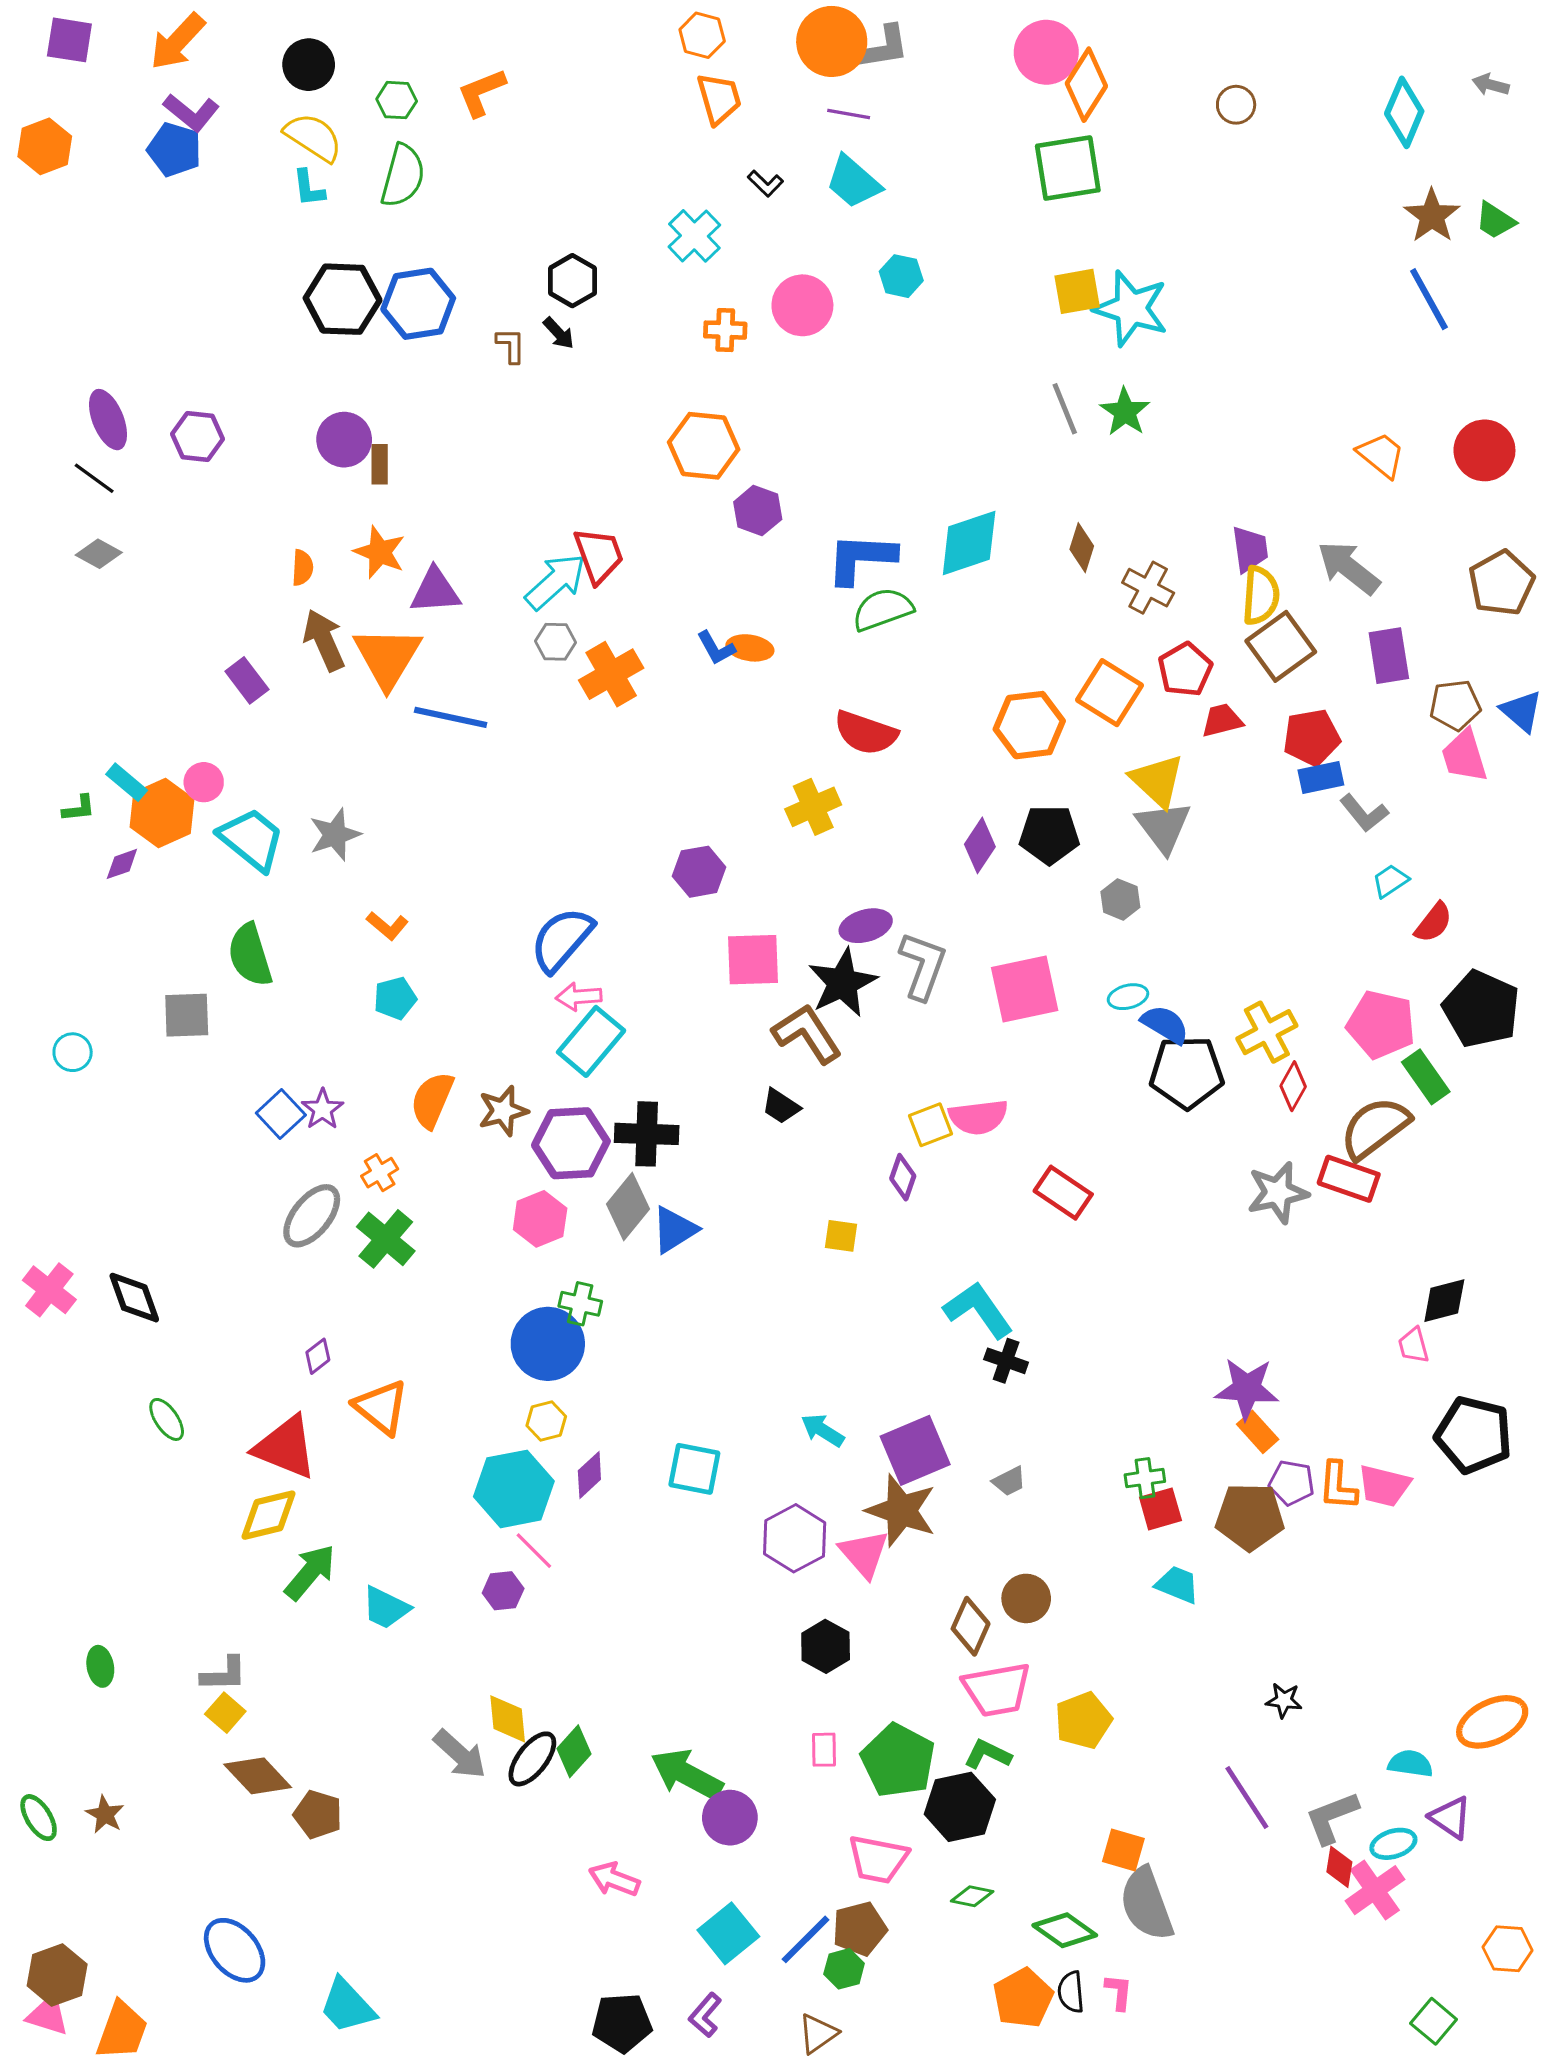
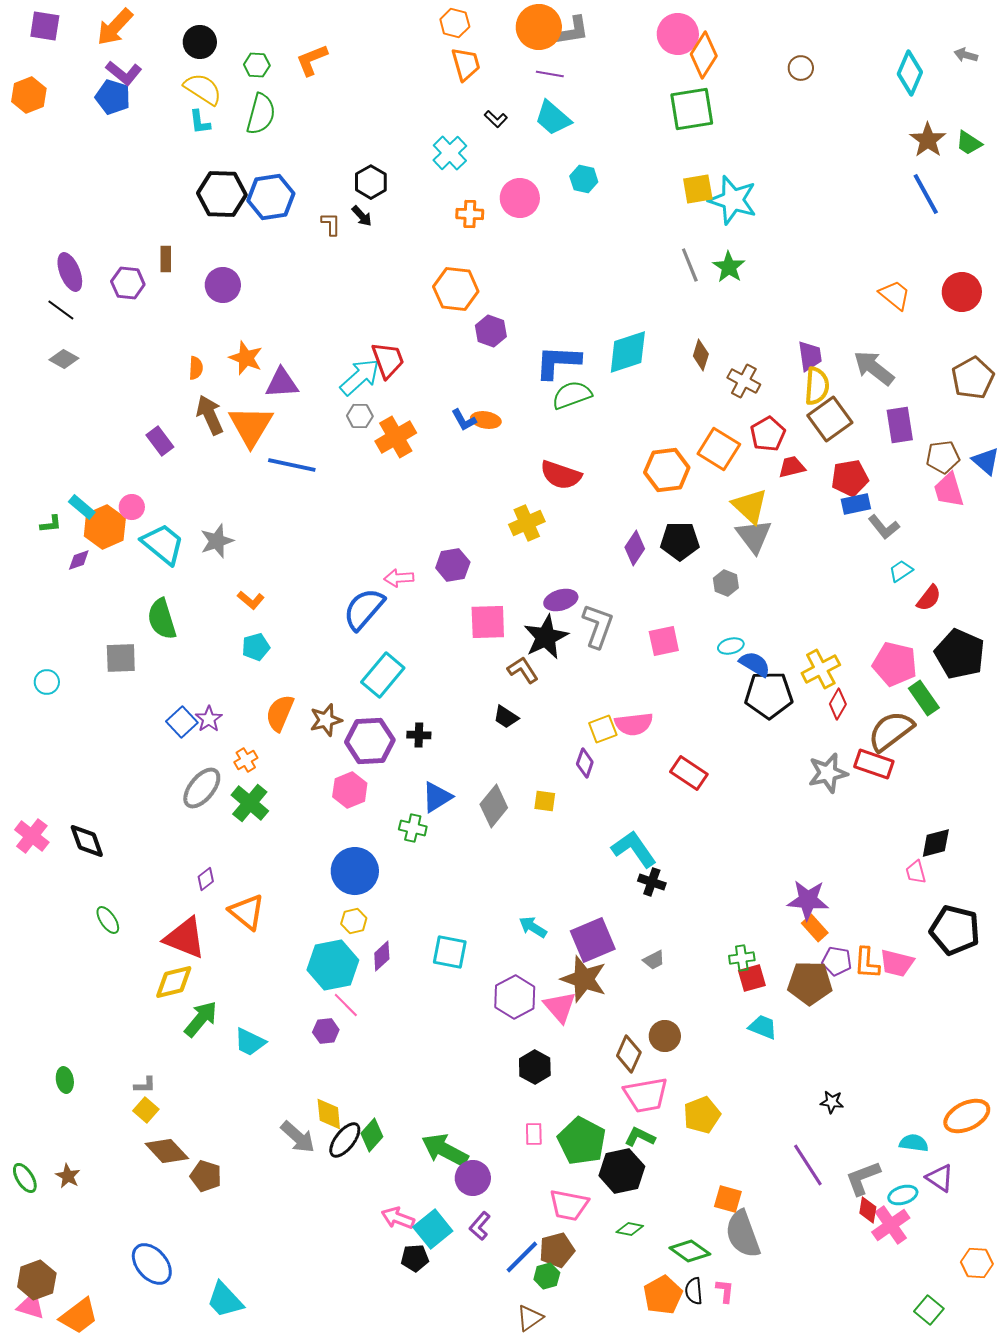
brown rectangle: (380, 464) -> (166, 259), moved
pink square: (1025, 989) -> (664, 641), size x0.7
pink arrow: (579, 997) -> (399, 578), moved
brown L-shape: (807, 1034) -> (523, 670), size x0.7
black cross: (647, 1134) -> (419, 735), size x0.6
gray diamond: (628, 1207) -> (494, 806), moved
green cross: (580, 1304) -> (413, 828), moved
gray L-shape: (224, 1674) -> (145, 1085), size x0.7
cyan square: (728, 1933) -> (433, 1229), moved
purple L-shape: (705, 2015) -> (480, 1226), moved
black pentagon: (622, 2023) -> (415, 1258), moved, size x0.7
orange trapezoid: (122, 2031) -> (79, 1316), turned 33

